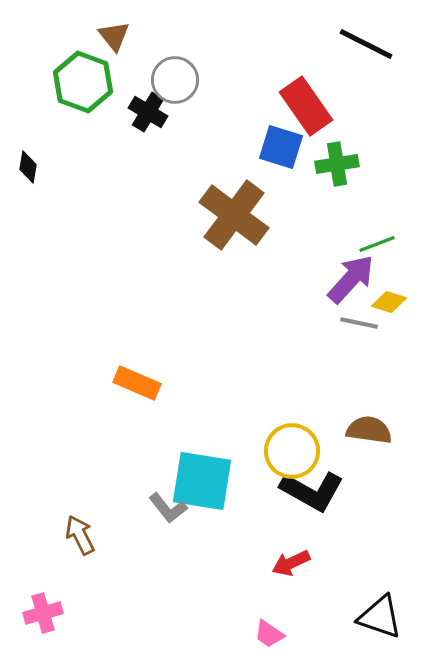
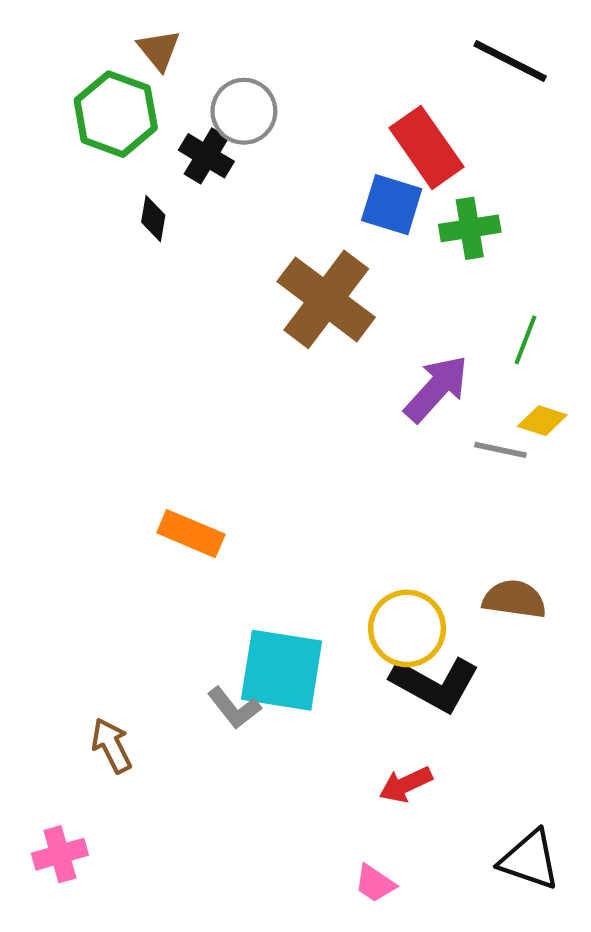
black diamond: (28, 167) -> (153, 219), moved
green line: (377, 244) -> (526, 340), turned -48
purple arrow: (351, 279) -> (436, 389), moved

